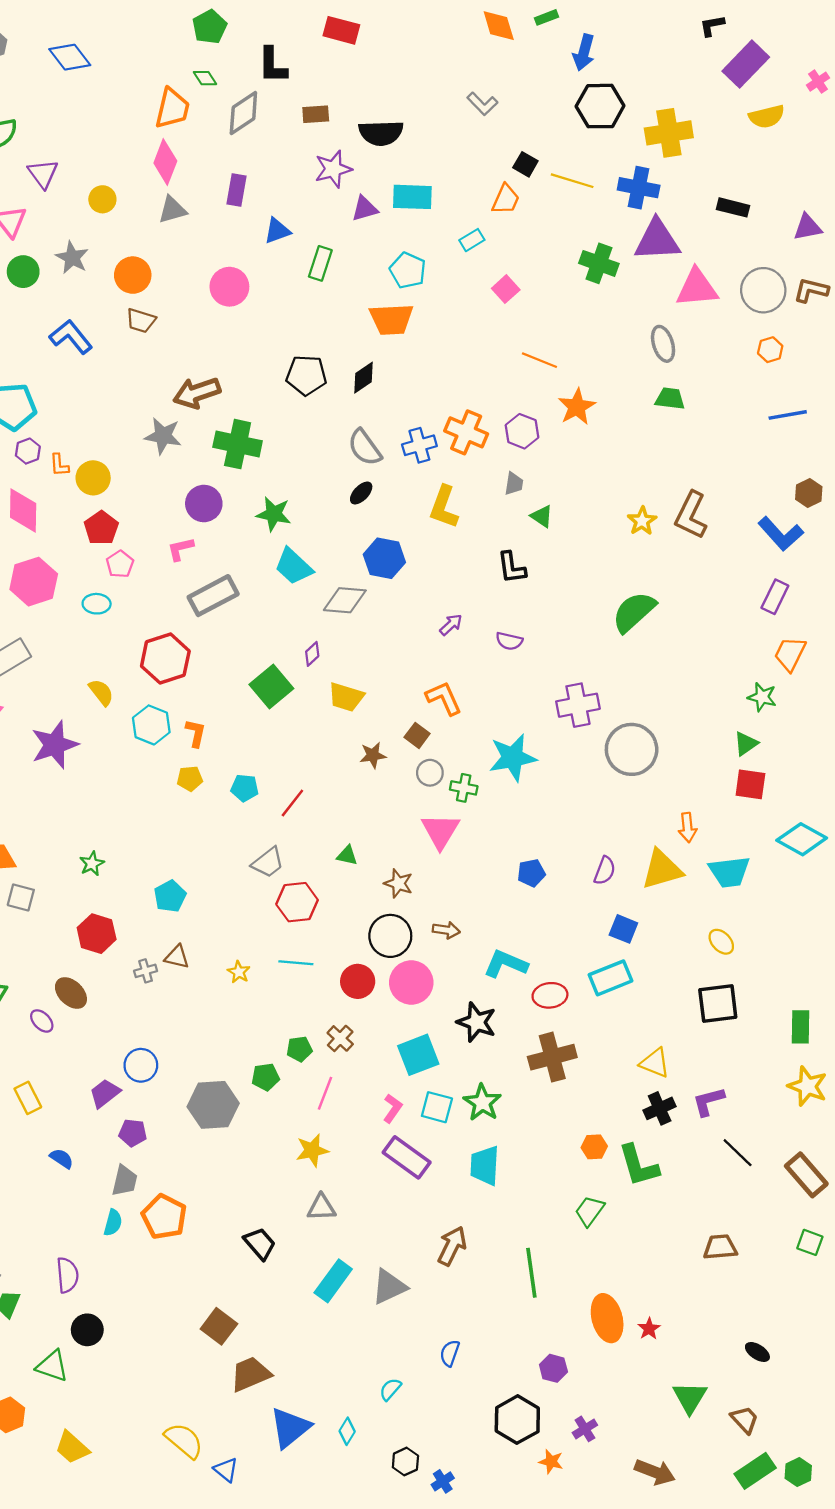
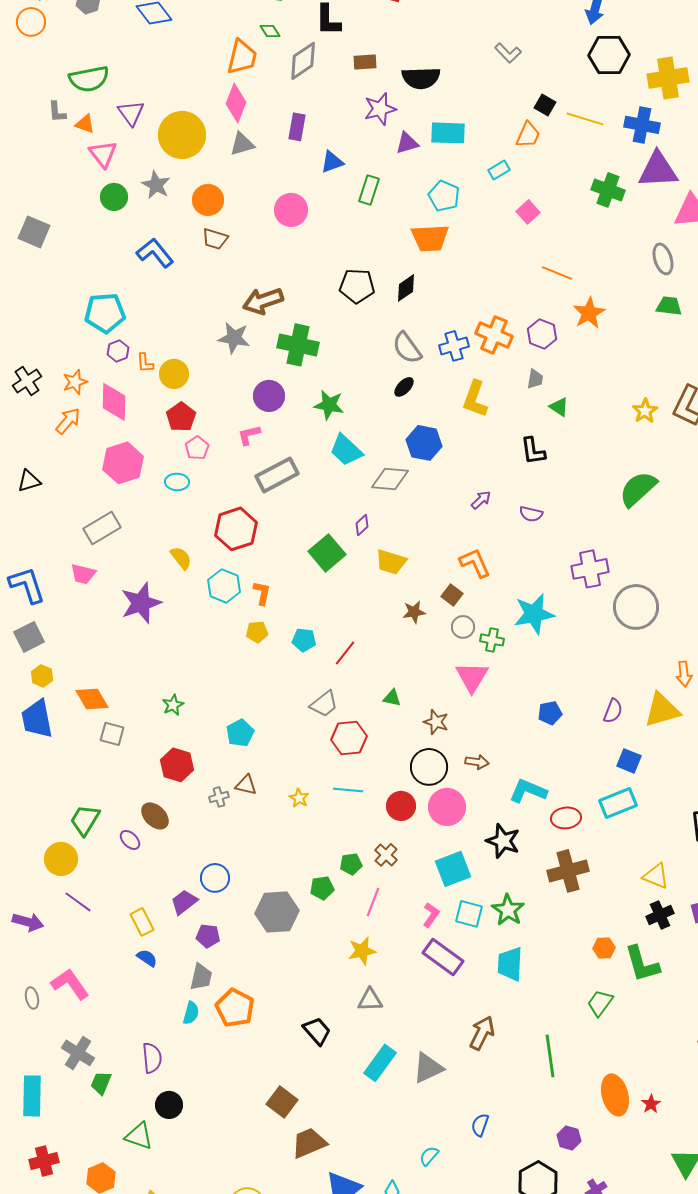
yellow circle: (102, 199) -> (182, 135), size x2.0
yellow rectangle: (28, 1098) -> (142, 922), moved

